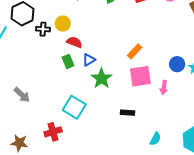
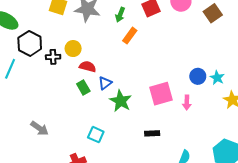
orange rectangle: (135, 51) -> (130, 36), moved
cyan square: (74, 107) -> (96, 135), size x0.7

